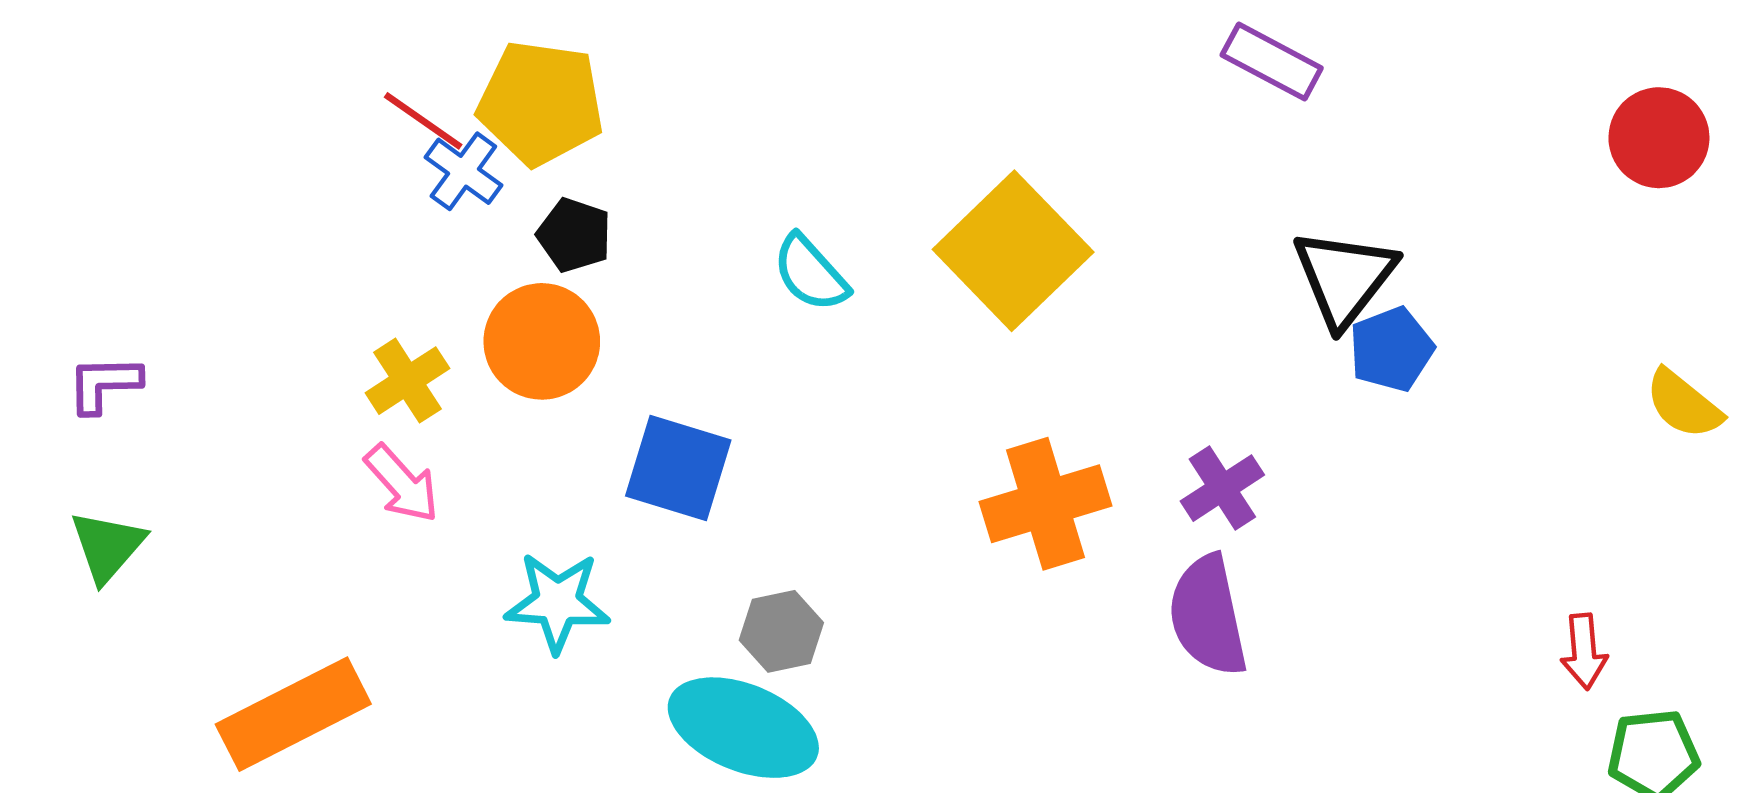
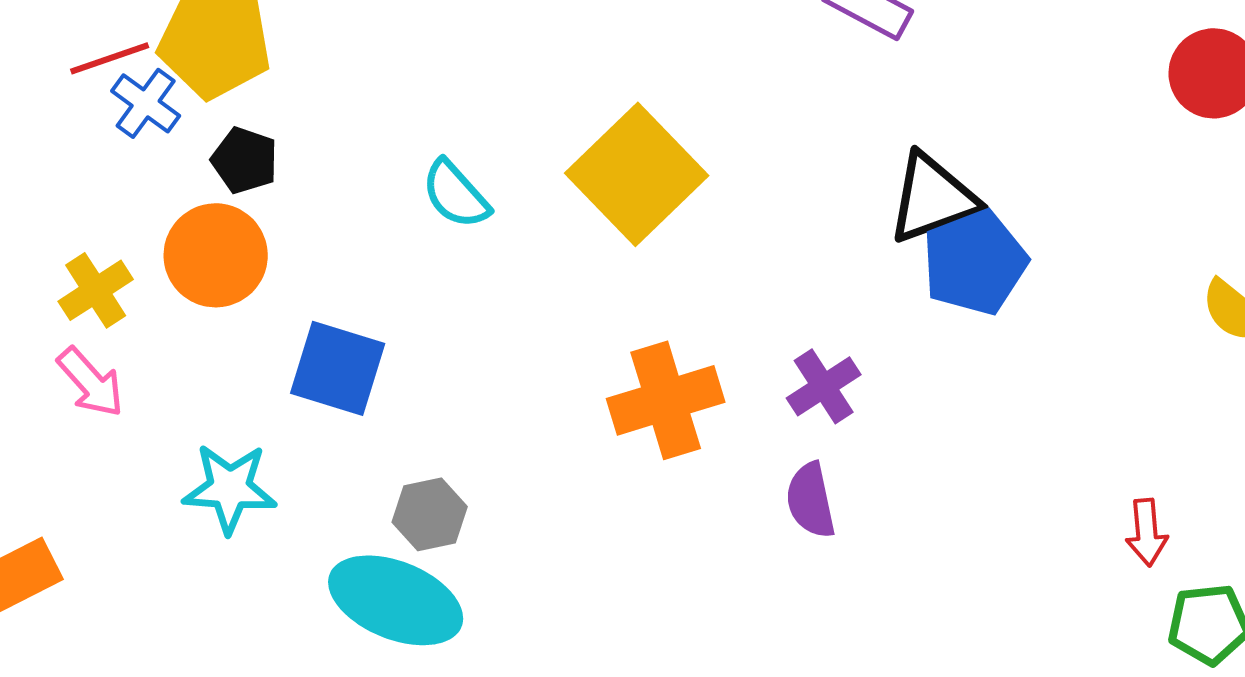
red line: (423, 121) -> (110, 58), turned -54
black triangle: (1344, 278) -> (933, 198), turned 32
blue pentagon: (1391, 349) -> (975, 262), size x1.4
purple semicircle: (1208, 616) -> (811, 500), size x0.7

